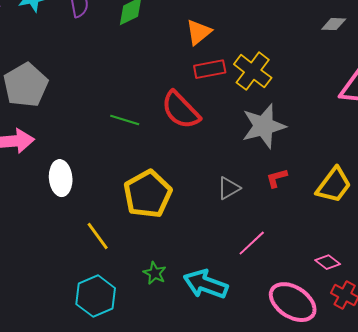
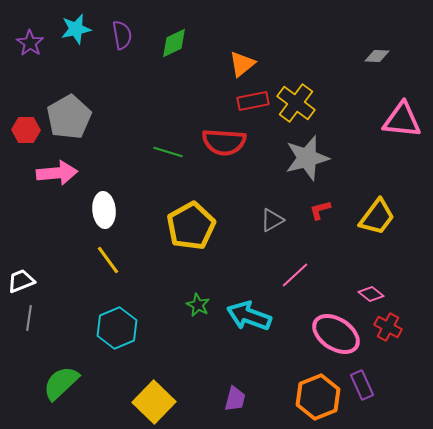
red semicircle: (181, 110) -> (224, 142), turned -42
yellow line: (98, 236) -> (108, 260), moved
cyan hexagon: (96, 296) -> (117, 328), moved

